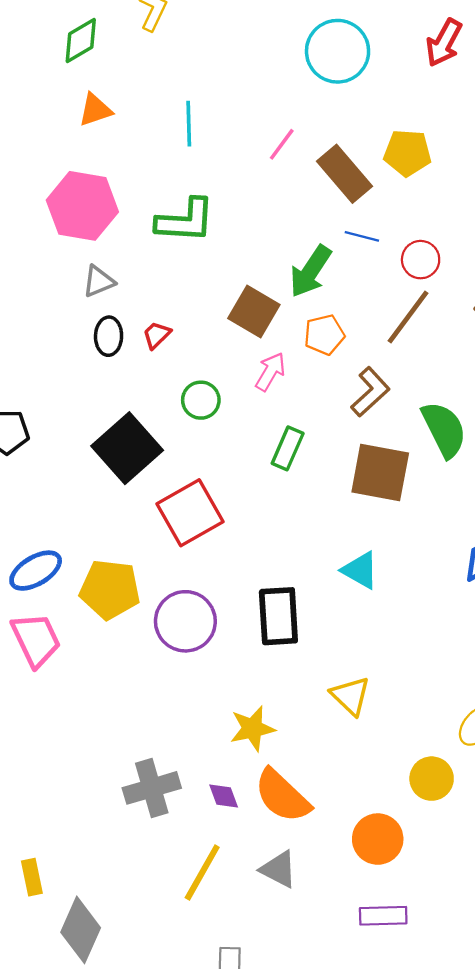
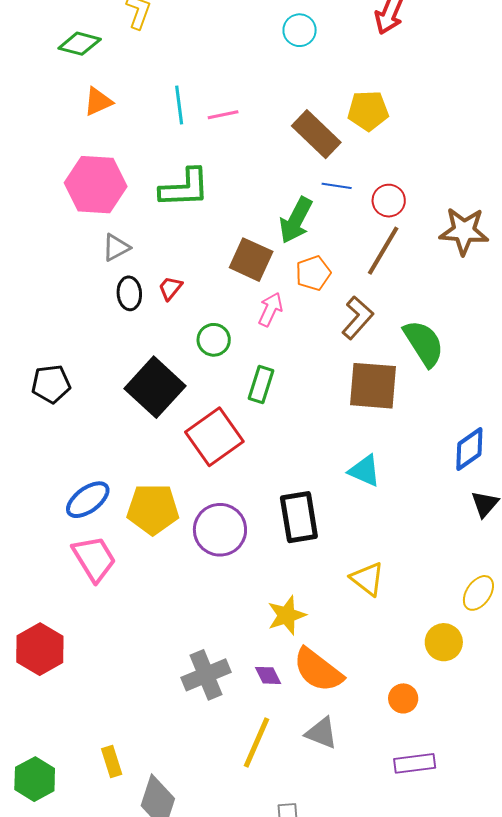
green diamond: (81, 41) -> (80, 44), turned 51
cyan circle: (338, 51) -> (300, 30), size x0.6
pink line: (282, 144) -> (223, 115), moved, turned 48
green rectangle: (288, 448) -> (261, 384), moved
orange circle: (378, 839) -> (403, 698), size x0.7

